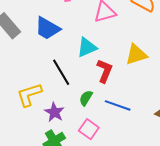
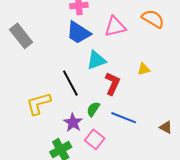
blue trapezoid: (47, 28) -> (79, 33), moved
yellow triangle: (136, 55) -> (144, 69), size x0.6
purple star: (54, 112) -> (73, 122), moved

